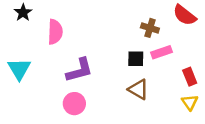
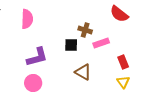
brown cross: (150, 28) -> (85, 30), moved
pink semicircle: (55, 32) -> (27, 19), moved
black square: (136, 59) -> (71, 45), moved

